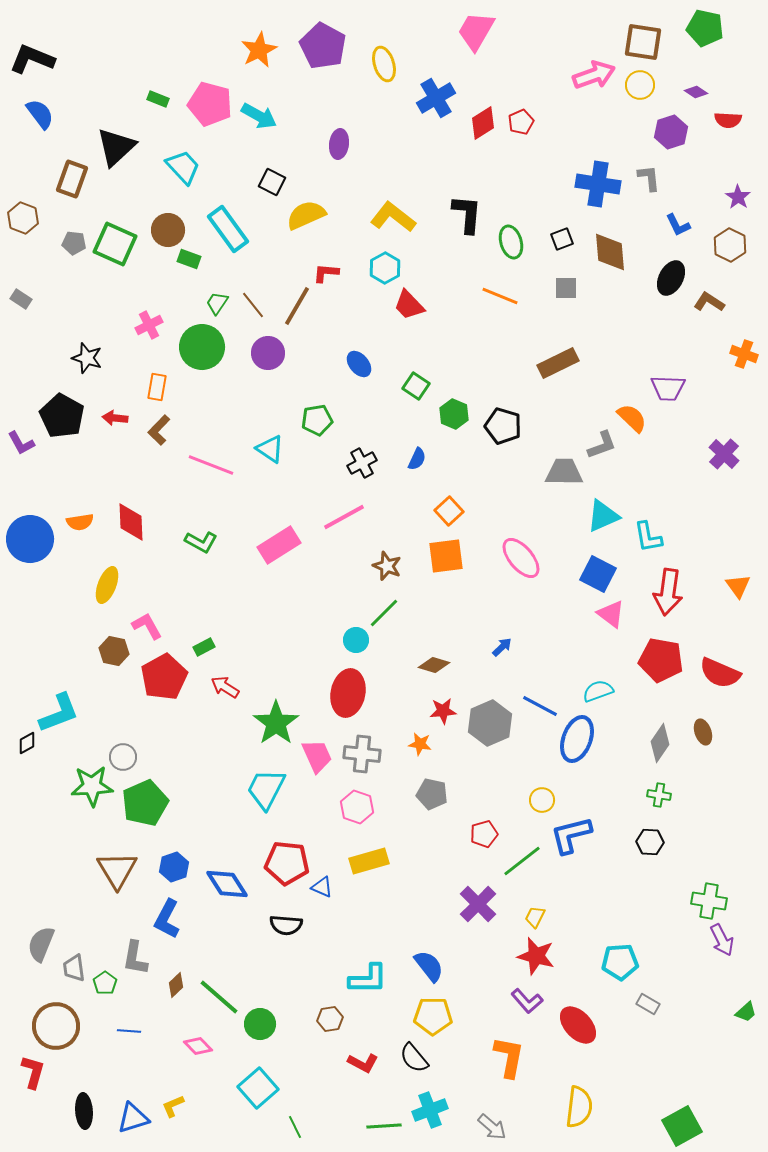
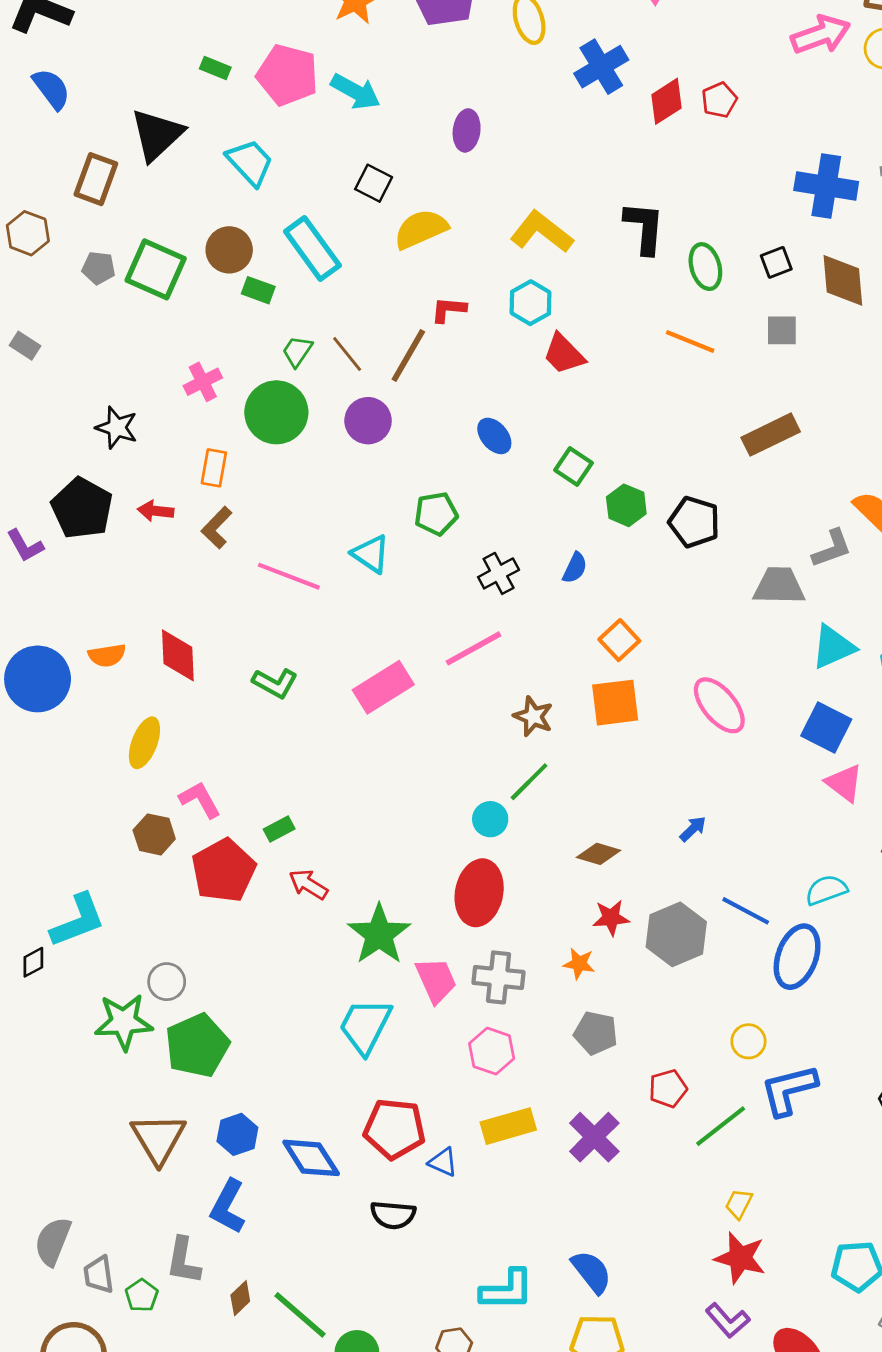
purple cross: (478, 904) -> (594, 1137), moved

